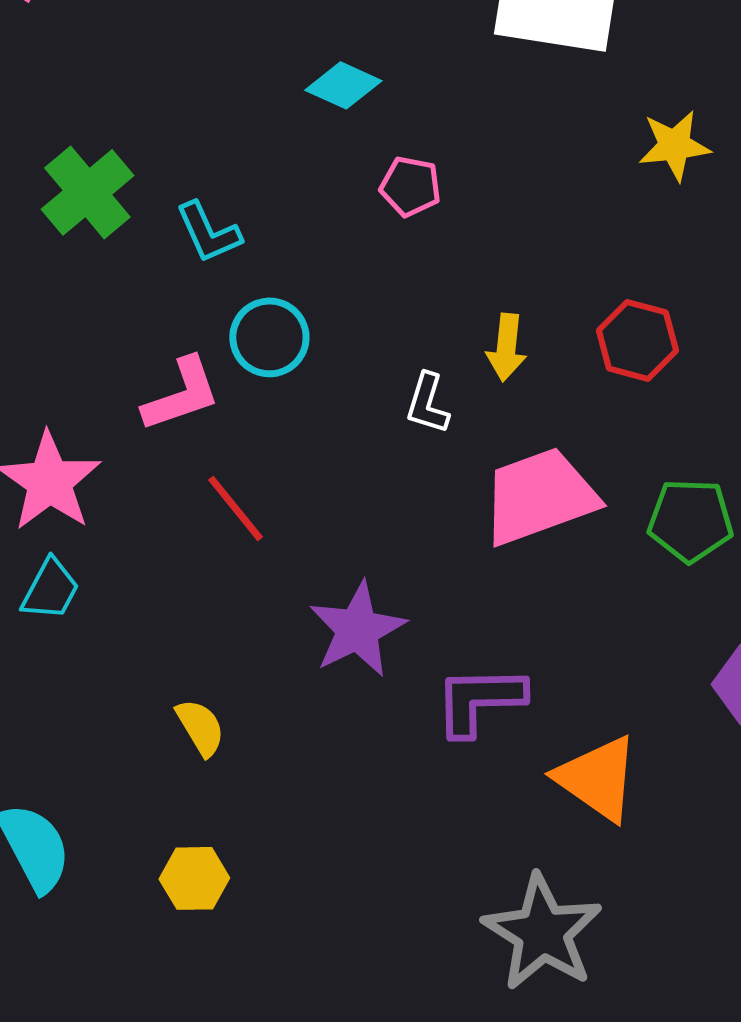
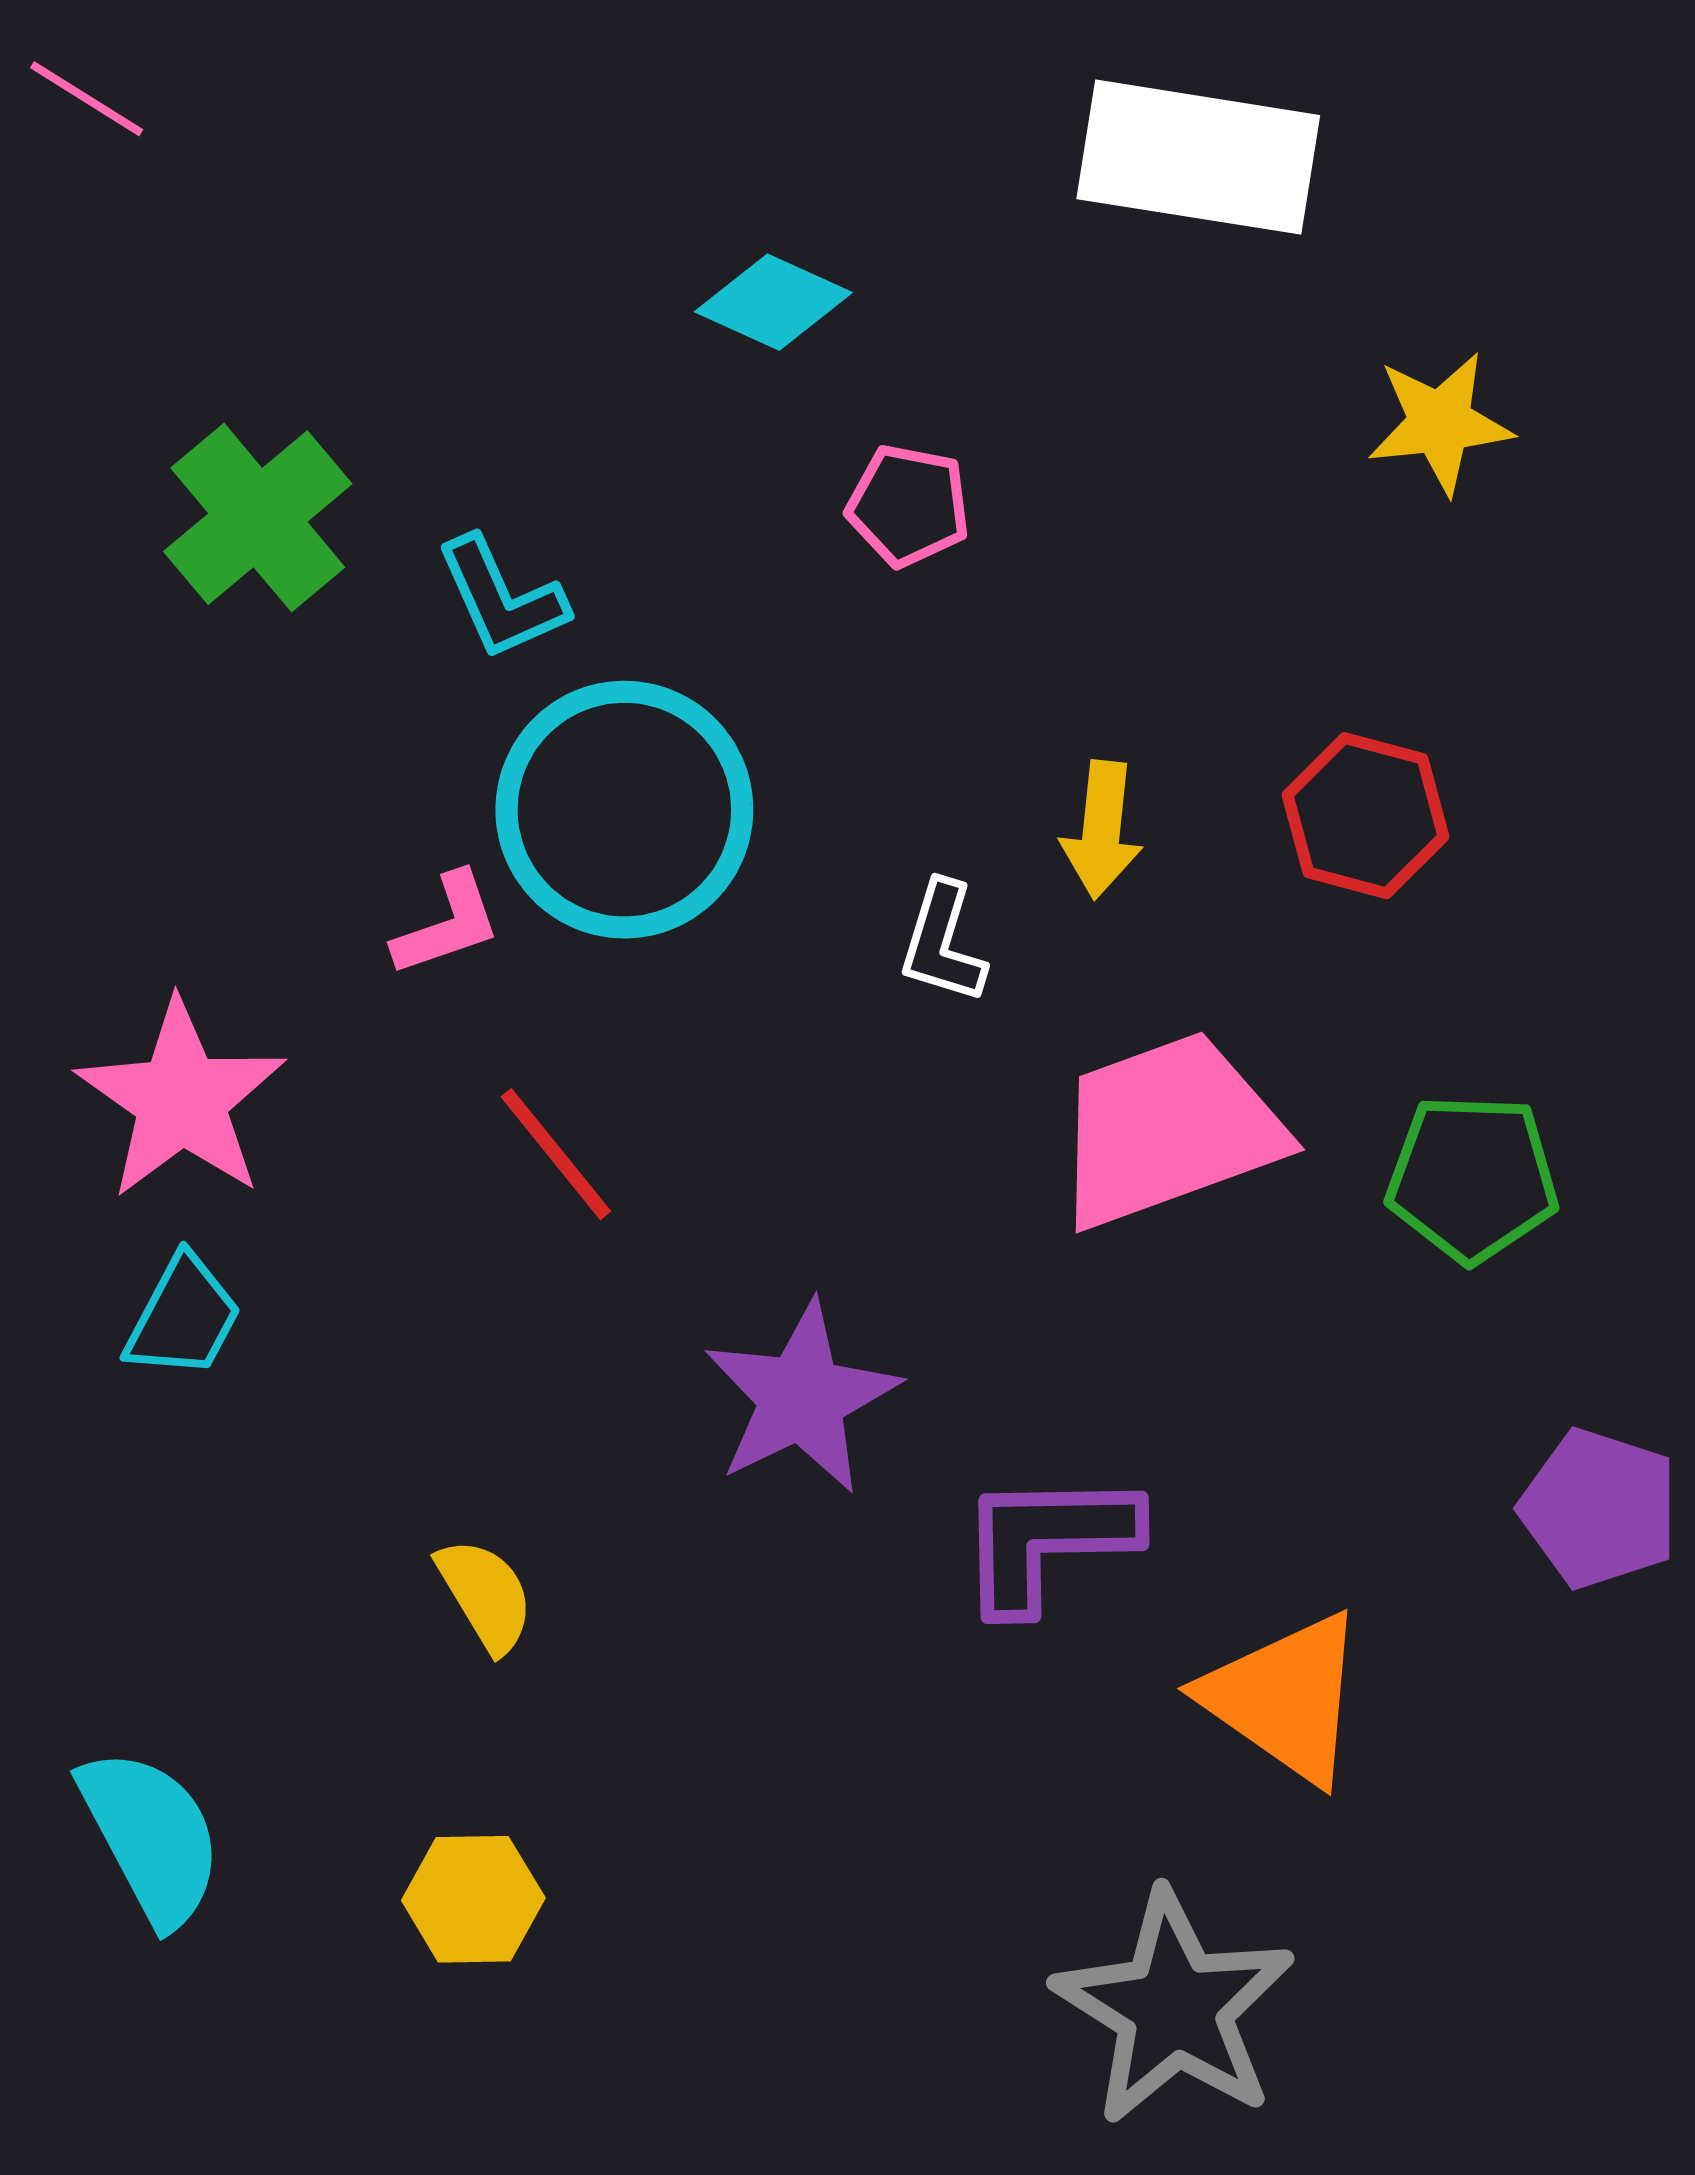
cyan circle: (269, 337) -> (624, 810), size x1.6
pink L-shape: (181, 394) -> (447, 924), size x0.7

